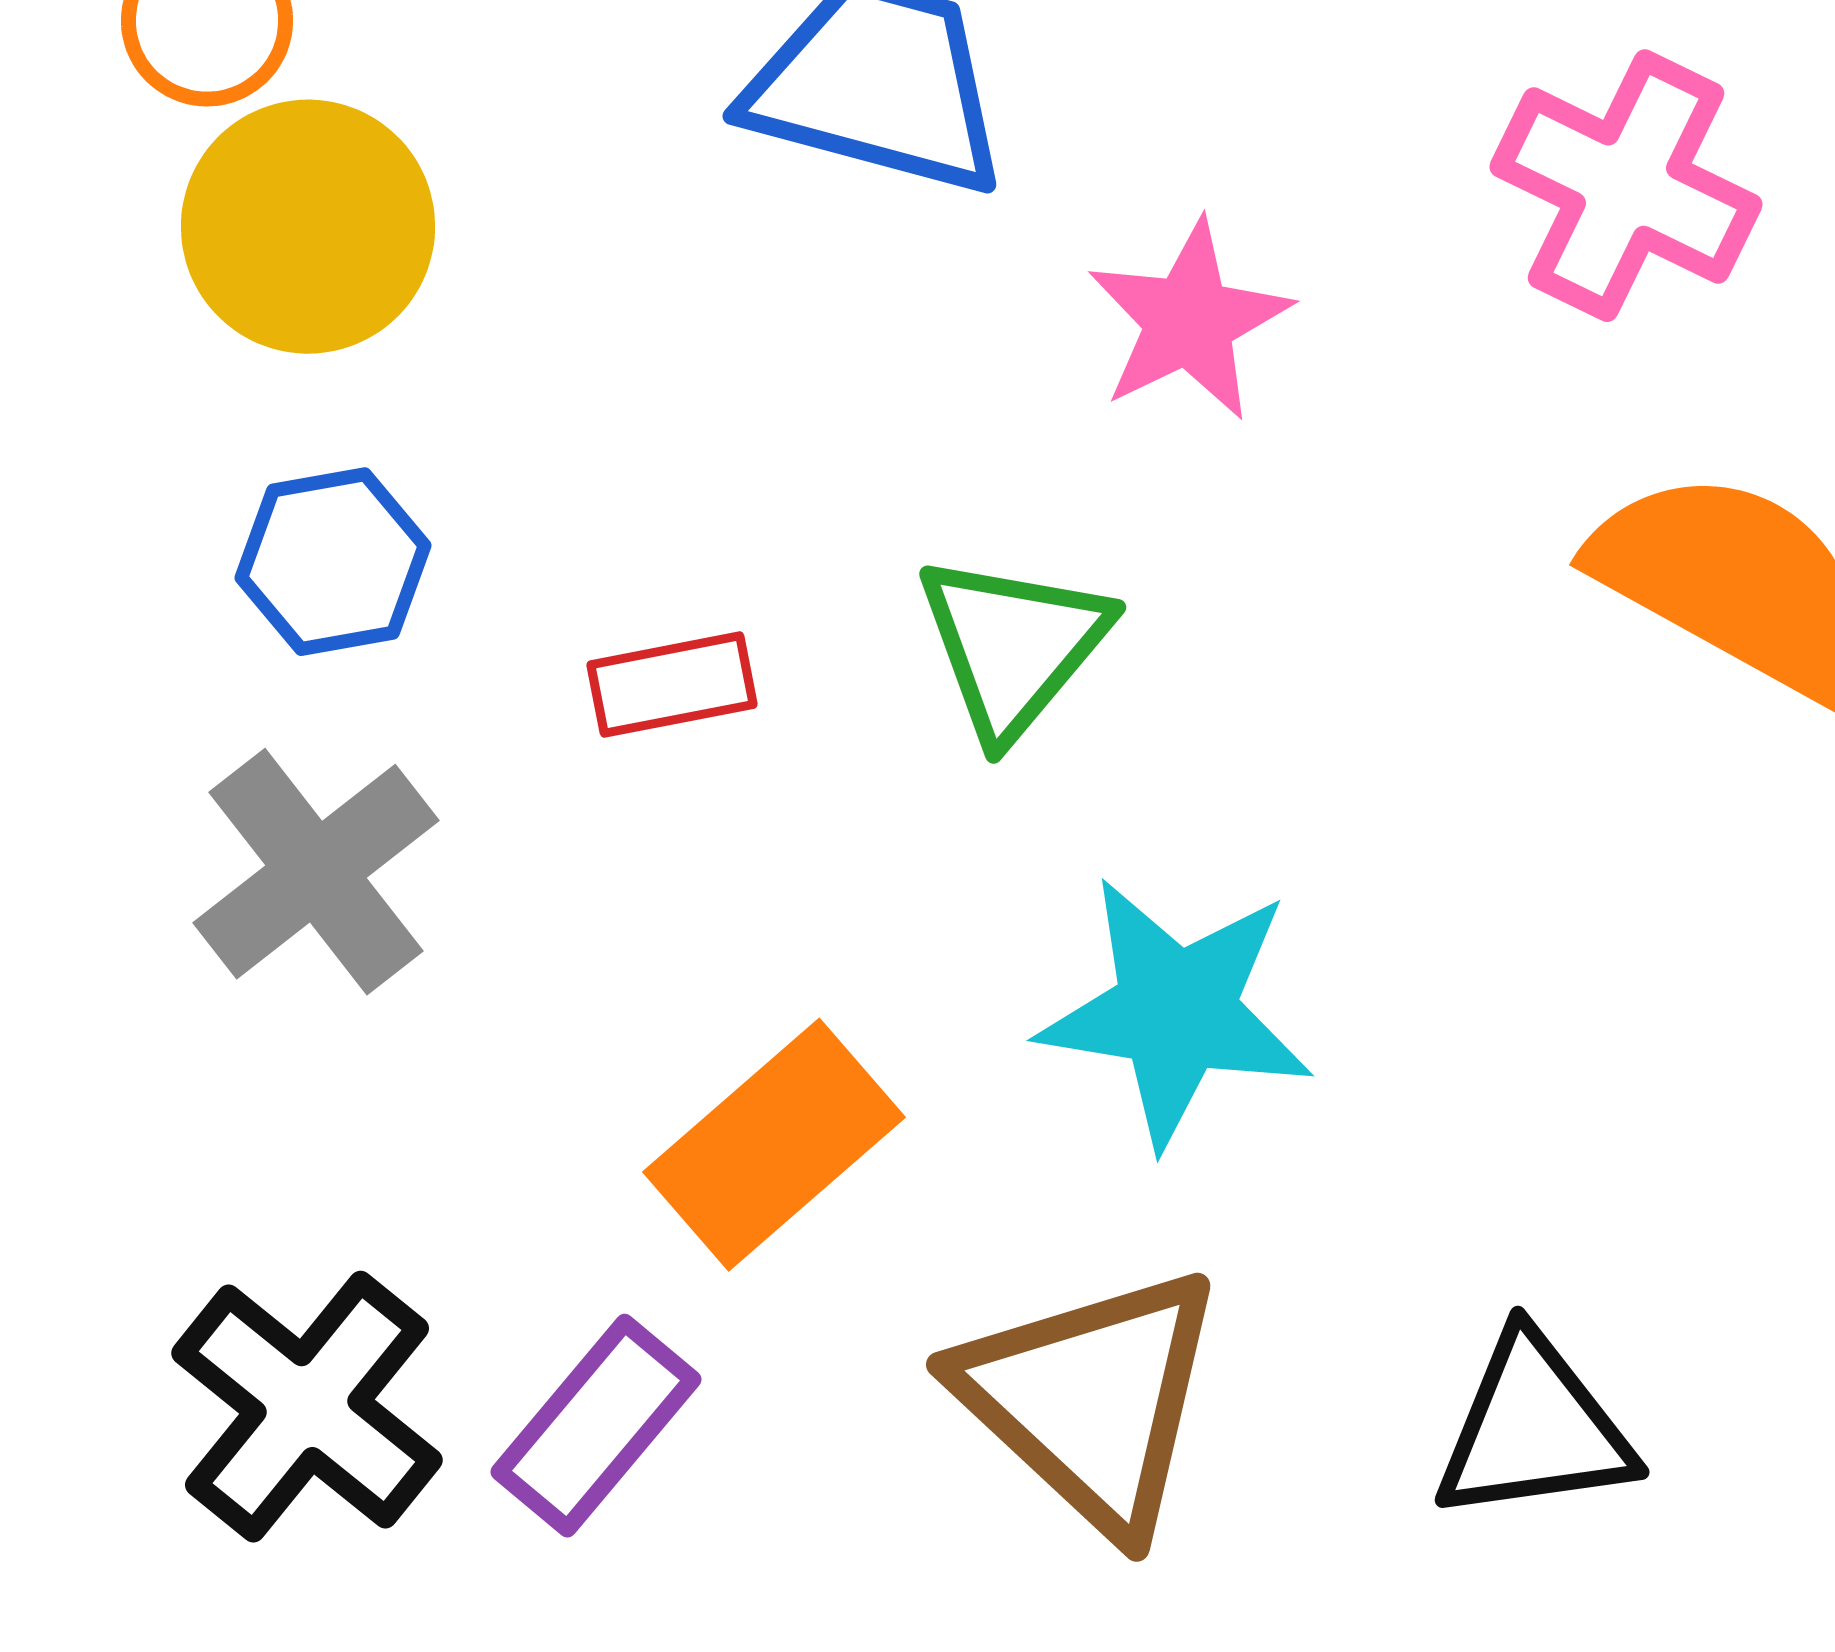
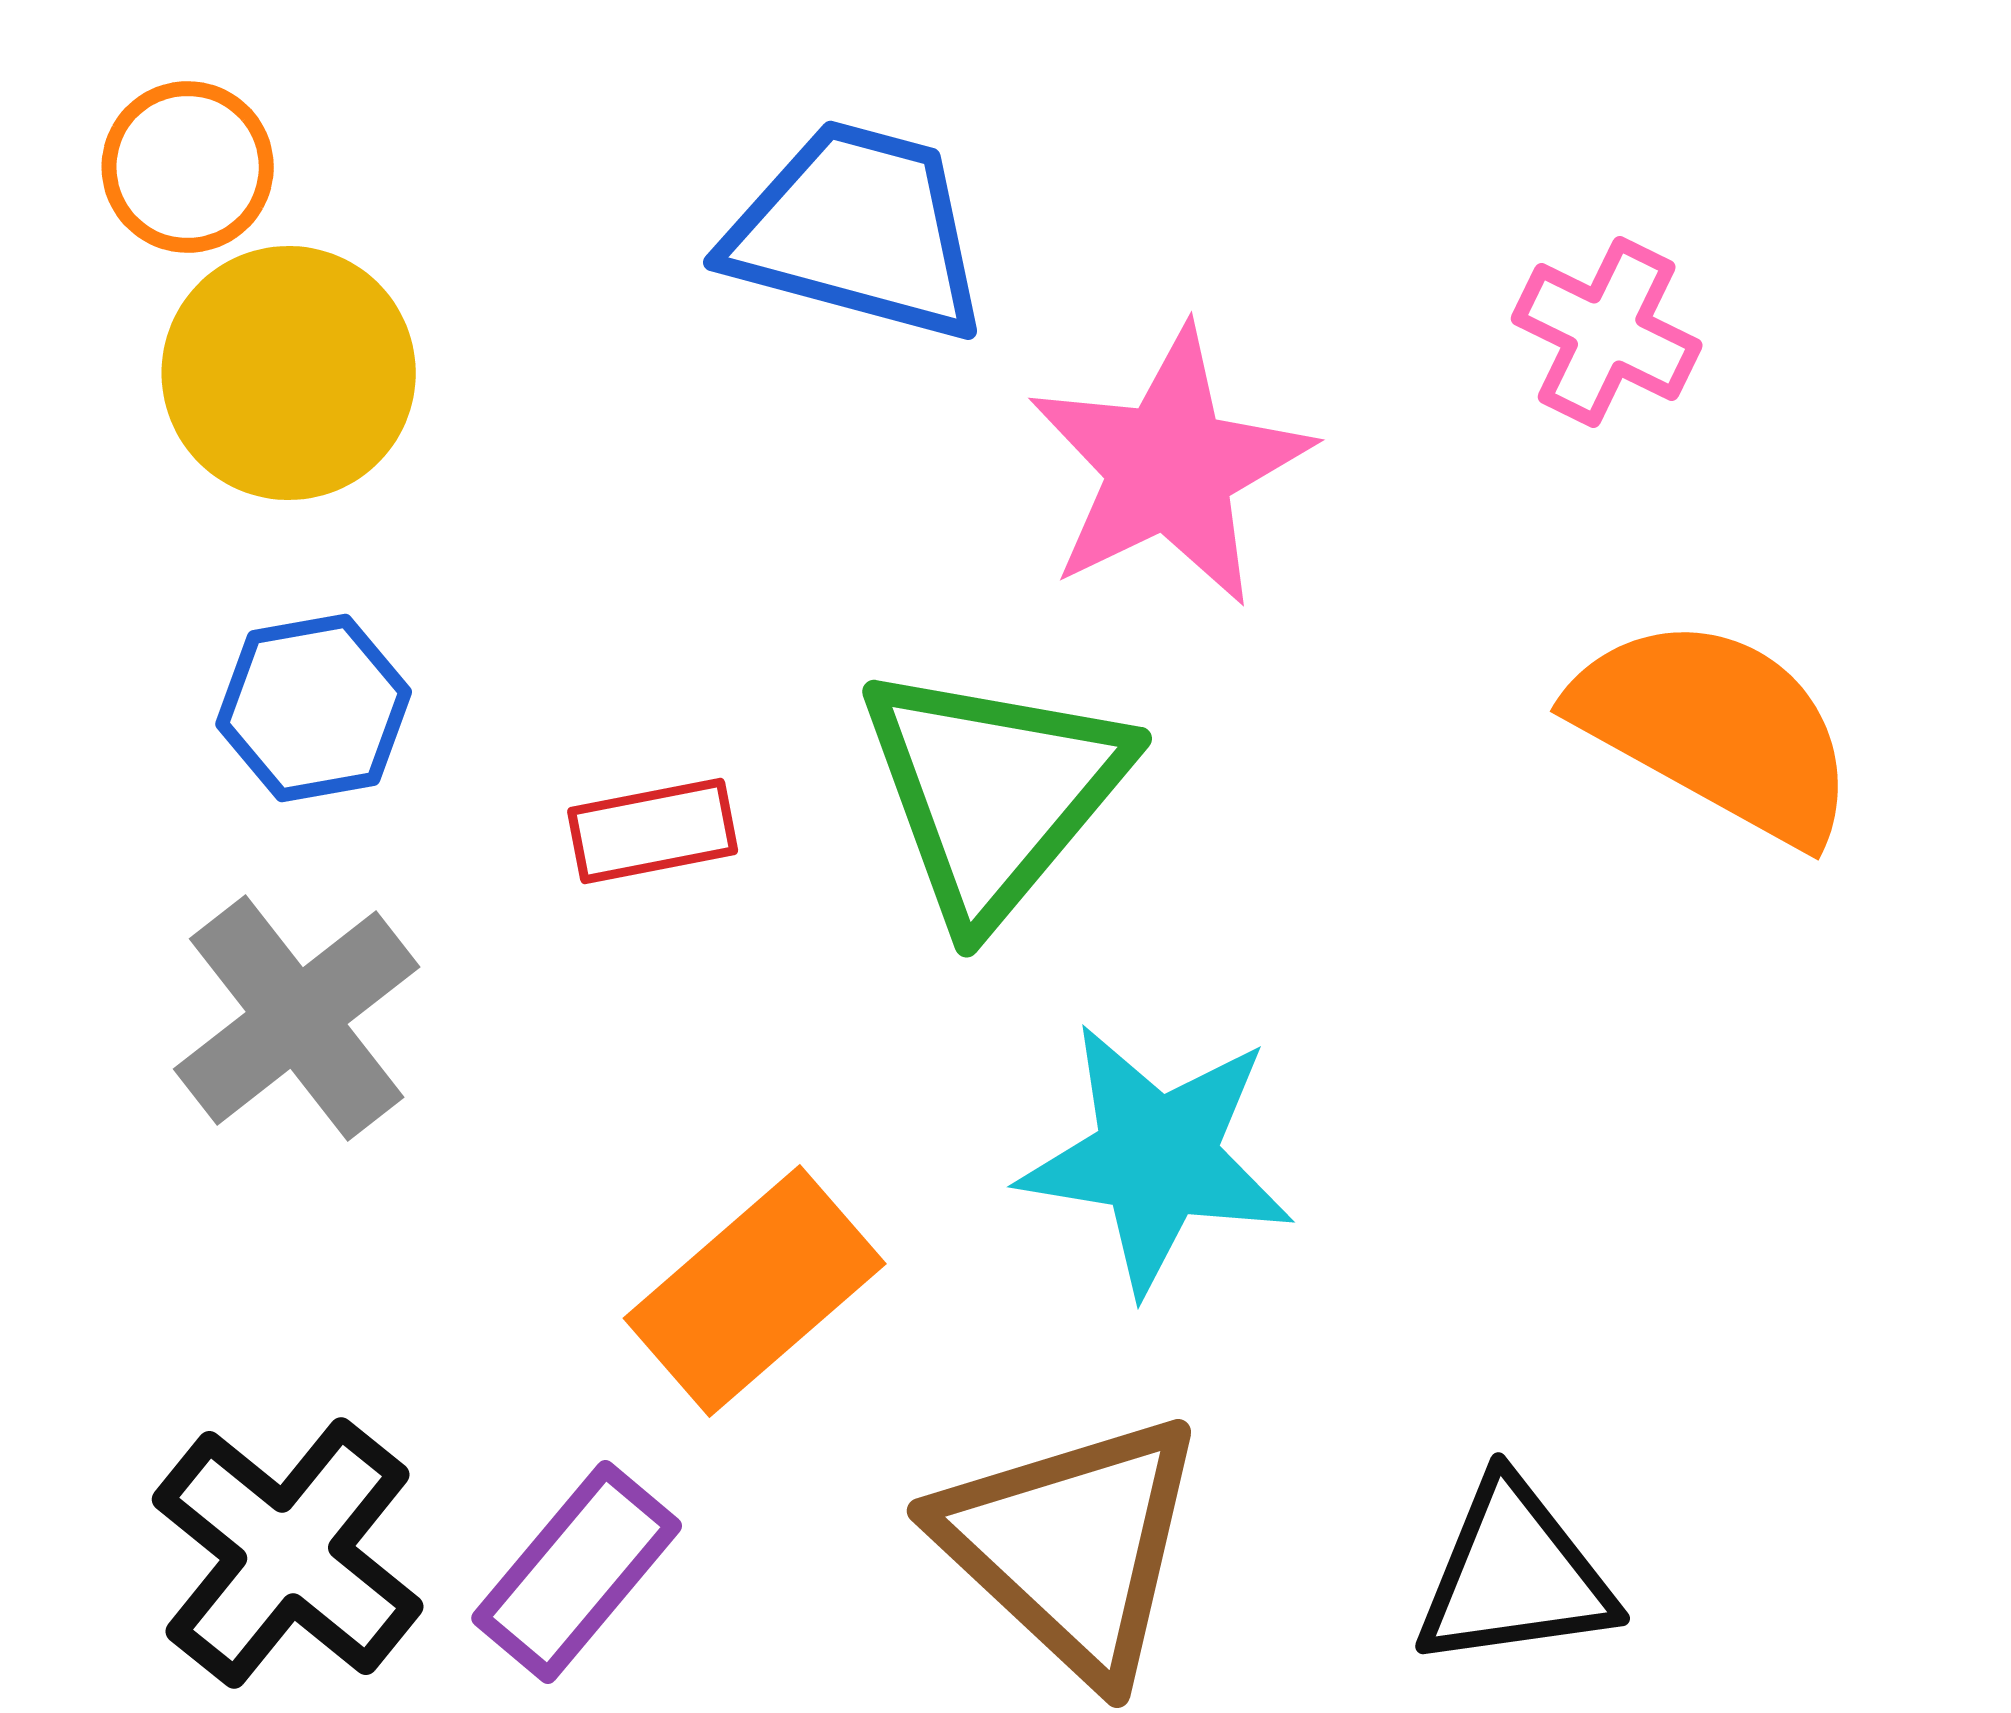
pink cross: (1626, 186) -> (1607, 332), size x0.7
pink star: (1189, 321) -> (1170, 467), size x1.4
green triangle: (1013, 646) -> (994, 792), size x1.4

